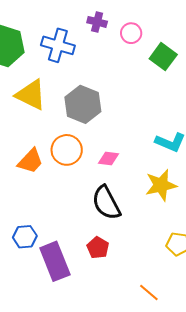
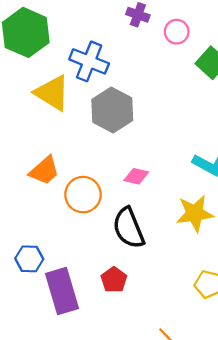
blue cross: (58, 45) -> (89, 61), moved
orange circle: (67, 150) -> (83, 195), moved

